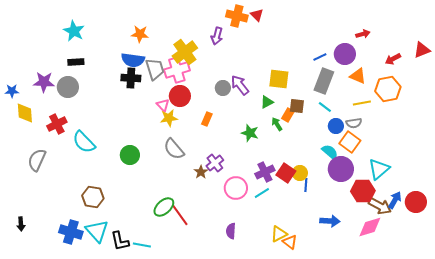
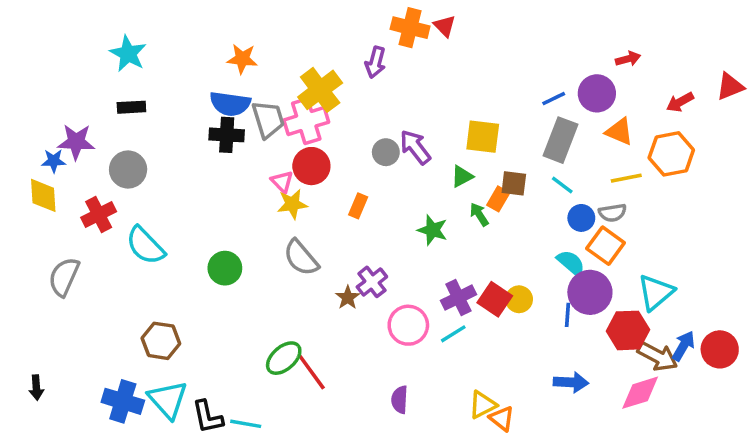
gray circle: (68, 87) -> (128, 170), moved
blue star: (12, 91) -> (54, 161), moved
blue line: (306, 185) -> (567, 315), moved

